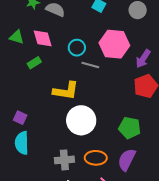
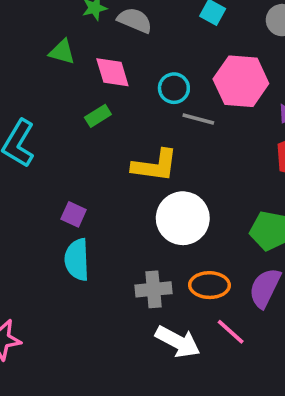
green triangle: (17, 37) -> (62, 52), moved

